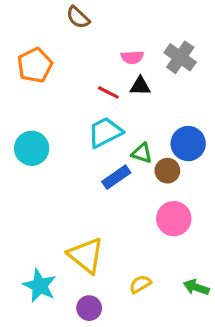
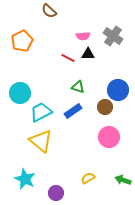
cyan trapezoid: (105, 132) -> (41, 112), moved
green triangle: (142, 153) -> (78, 87), moved
yellow triangle: (86, 255) -> (41, 141), moved

